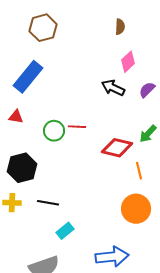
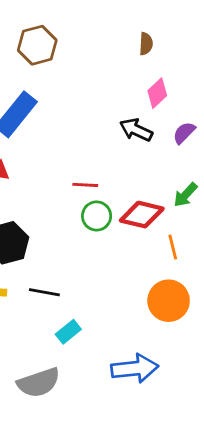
green circle: (54, 131) -> (97, 216), moved

